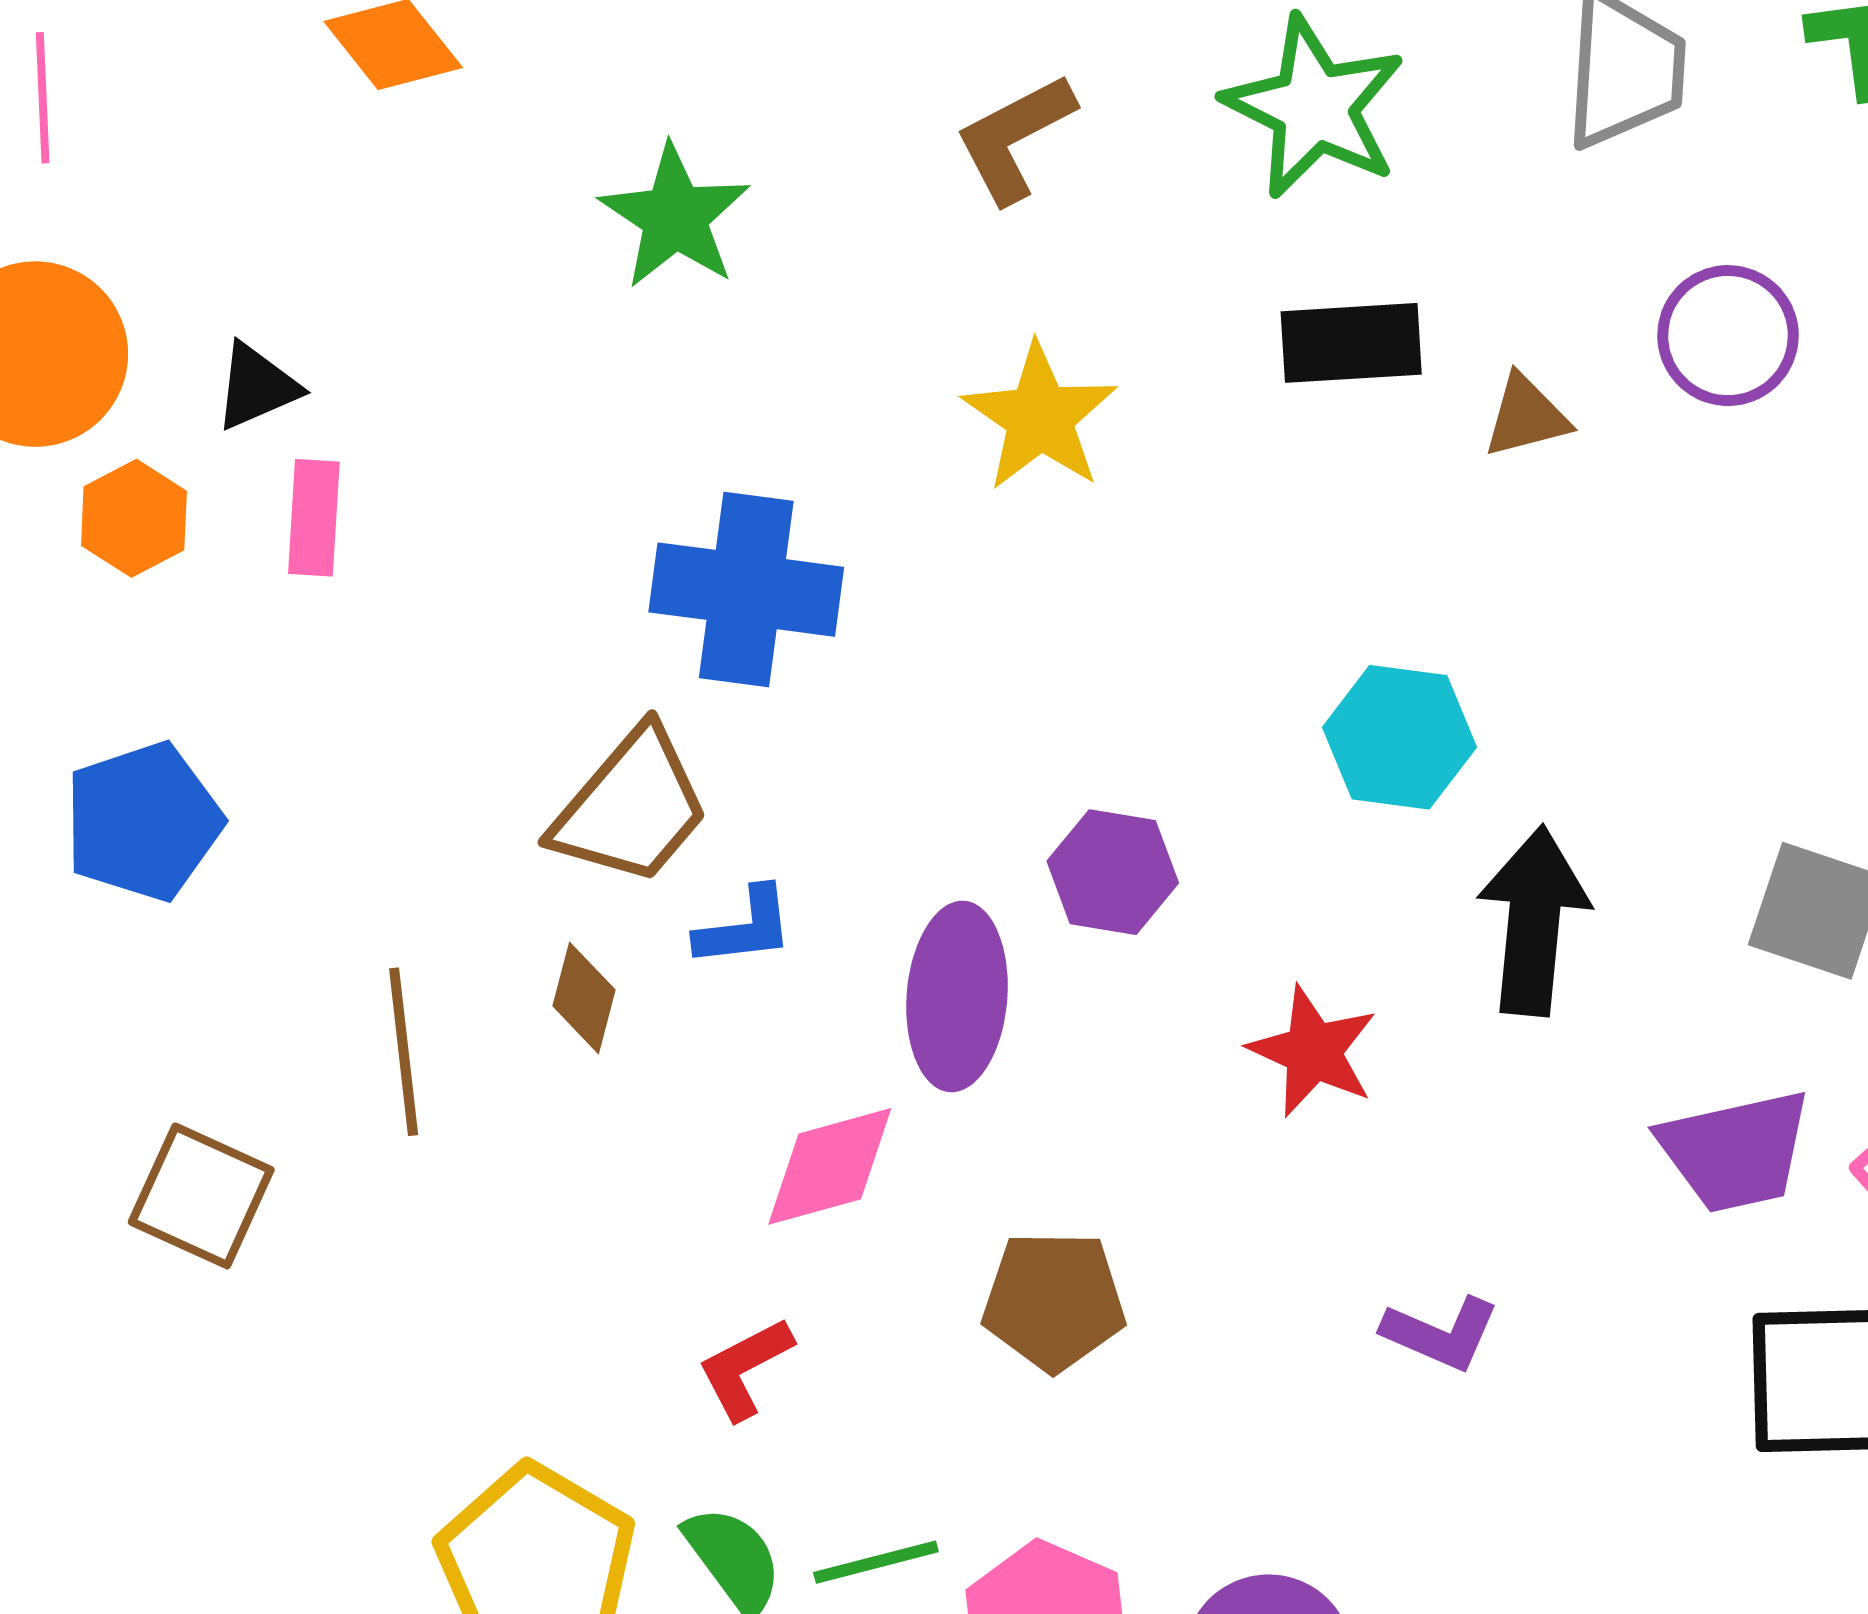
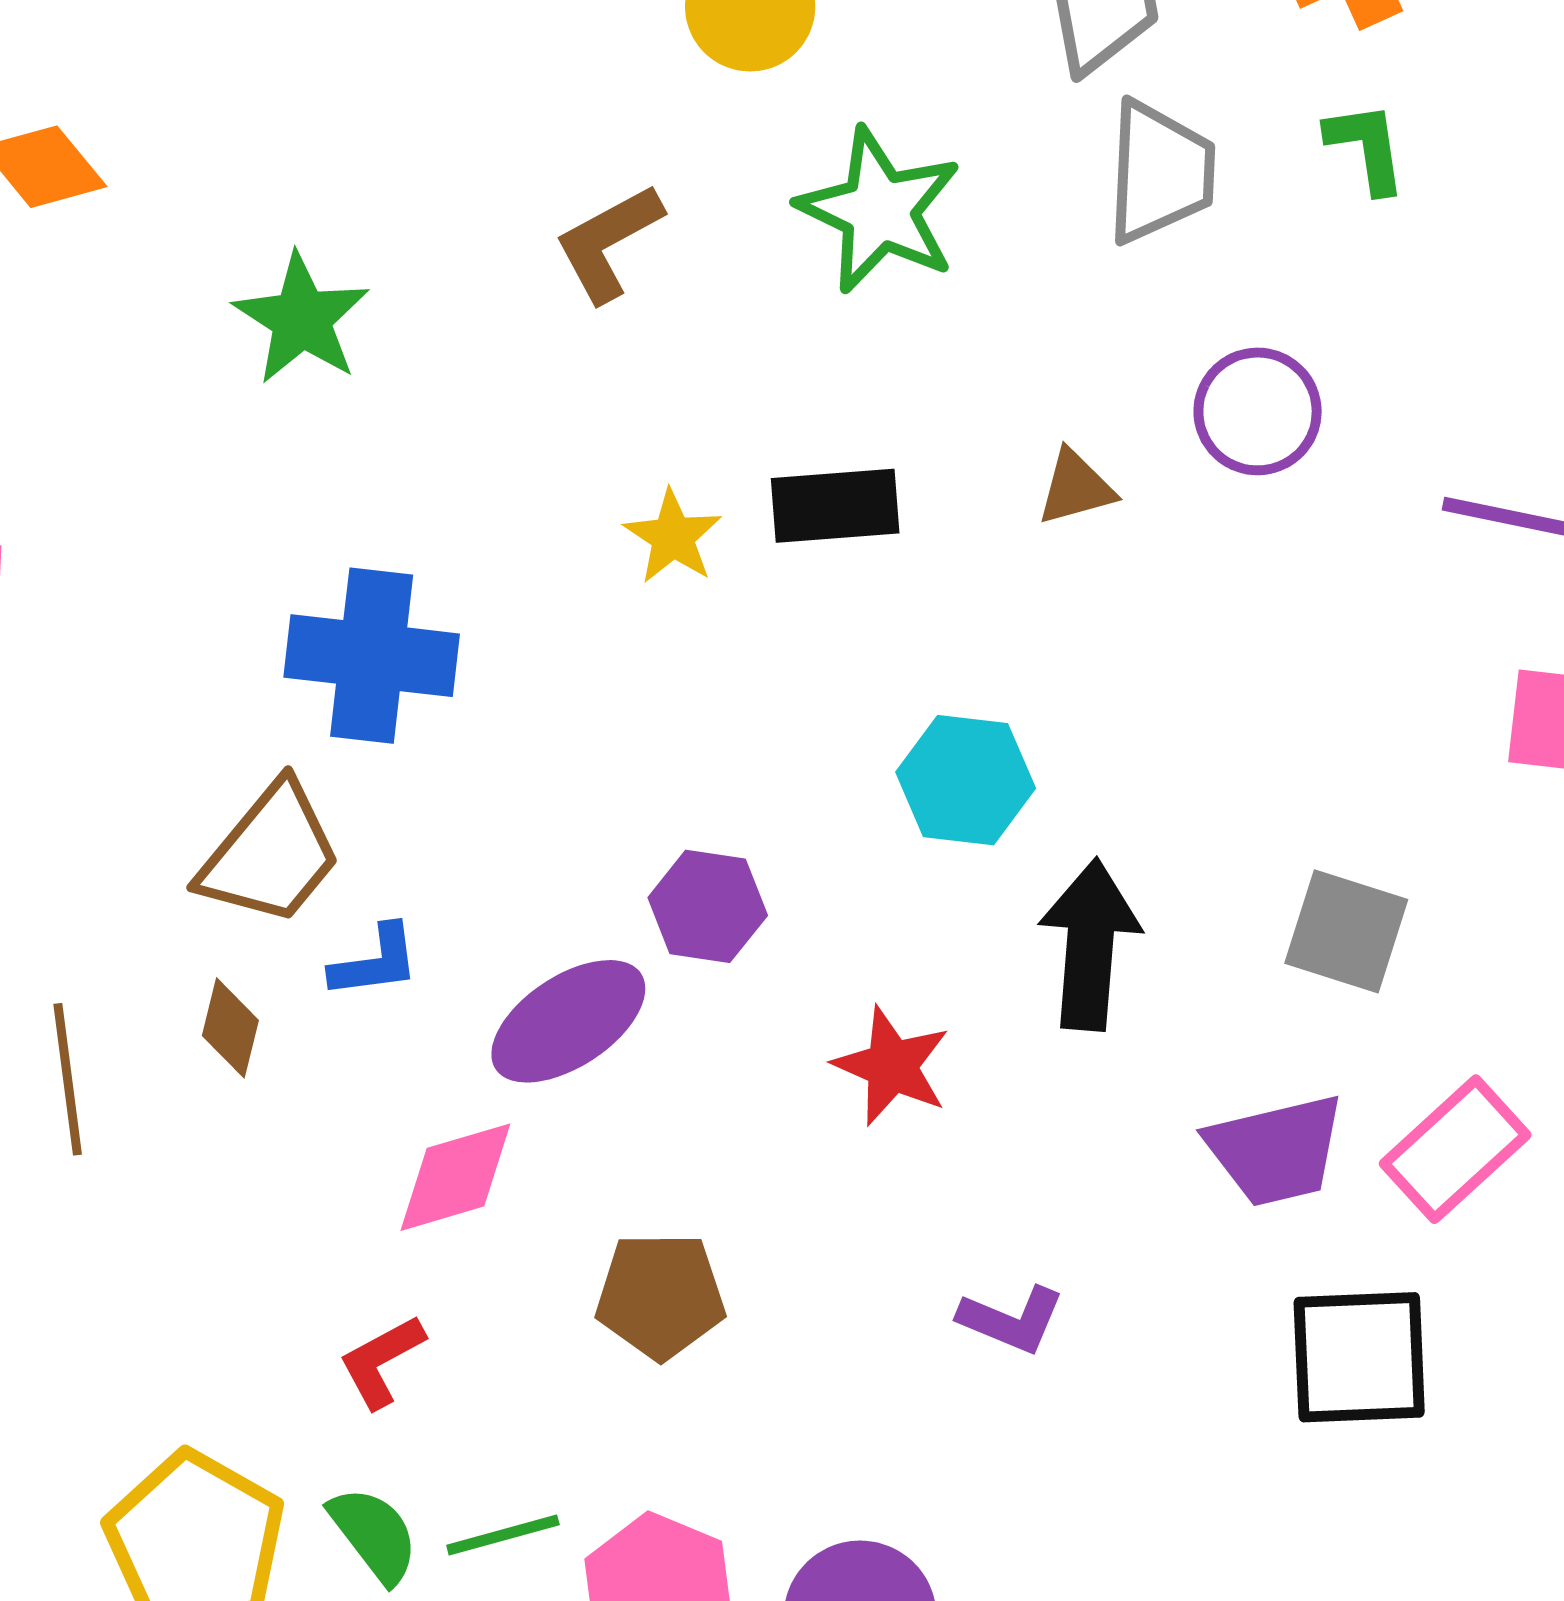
black rectangle: (1351, 343) -> (835, 506), moved
yellow star: (1040, 417) -> (673, 537), moved, size x0.7
purple ellipse: (957, 996) -> (568, 1021), turned 53

